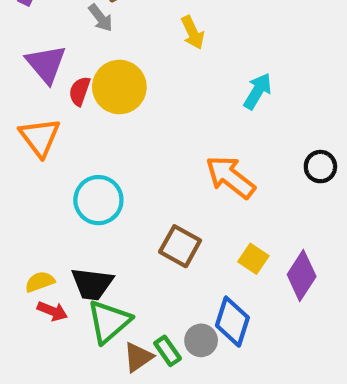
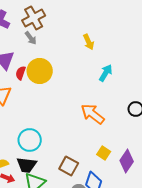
yellow arrow: (193, 33) -> (89, 42), moved
cyan circle: (98, 200) -> (30, 140), moved
brown square: (180, 246) -> (69, 166), moved

